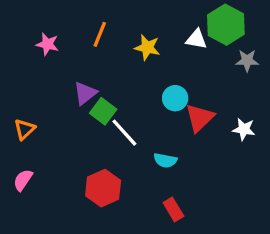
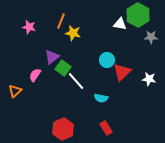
yellow star: (147, 47) -> (73, 33), moved
orange triangle: (25, 129) -> (15, 91), moved
pink semicircle: (23, 180) -> (35, 75), moved
red hexagon: (103, 188) -> (63, 129), moved

